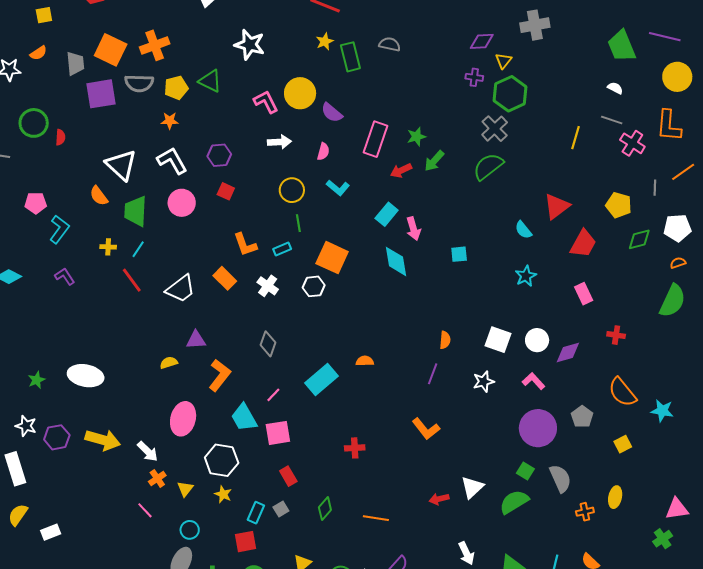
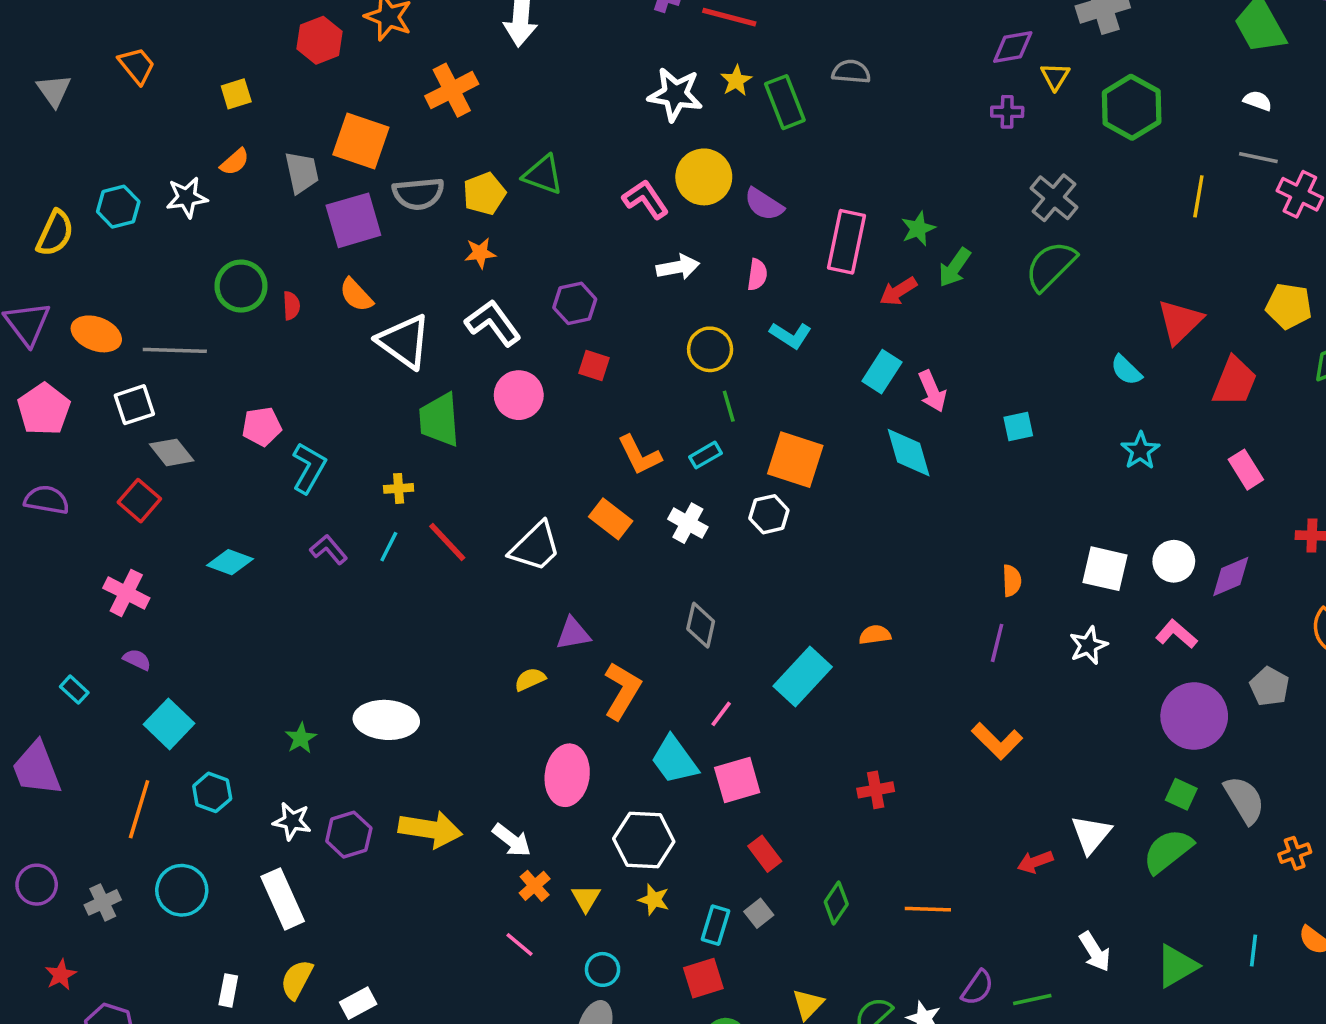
orange cross: (155, 45) -> (452, 90), moved
white star: (250, 45) -> (675, 94), moved
green hexagon: (510, 94) -> (1132, 107), moved
orange semicircle: (99, 196) -> (356, 295), moved
cyan line: (138, 249) -> (389, 547), moved

